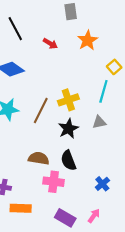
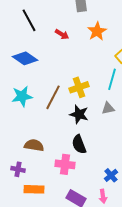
black star: (68, 129) -> (79, 114), turned -30
brown semicircle: (39, 158) -> (34, 145), moved
blue cross: (102, 184) -> (111, 175), moved
pink arrow: (94, 216) -> (103, 196), turned 136

